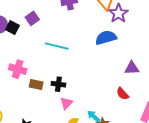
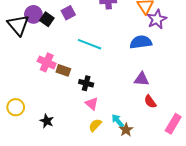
purple triangle: (132, 68) -> (142, 79), moved
brown rectangle: (36, 85) -> (63, 70), moved
pink triangle: (66, 103) -> (92, 104), turned -40

